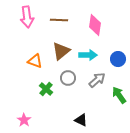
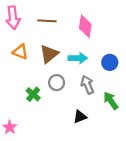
orange triangle: (35, 61) -> (20, 52), moved
gray arrow: (97, 80) -> (87, 85), turned -72
black triangle: (81, 120) -> (80, 117), moved, turned -48

